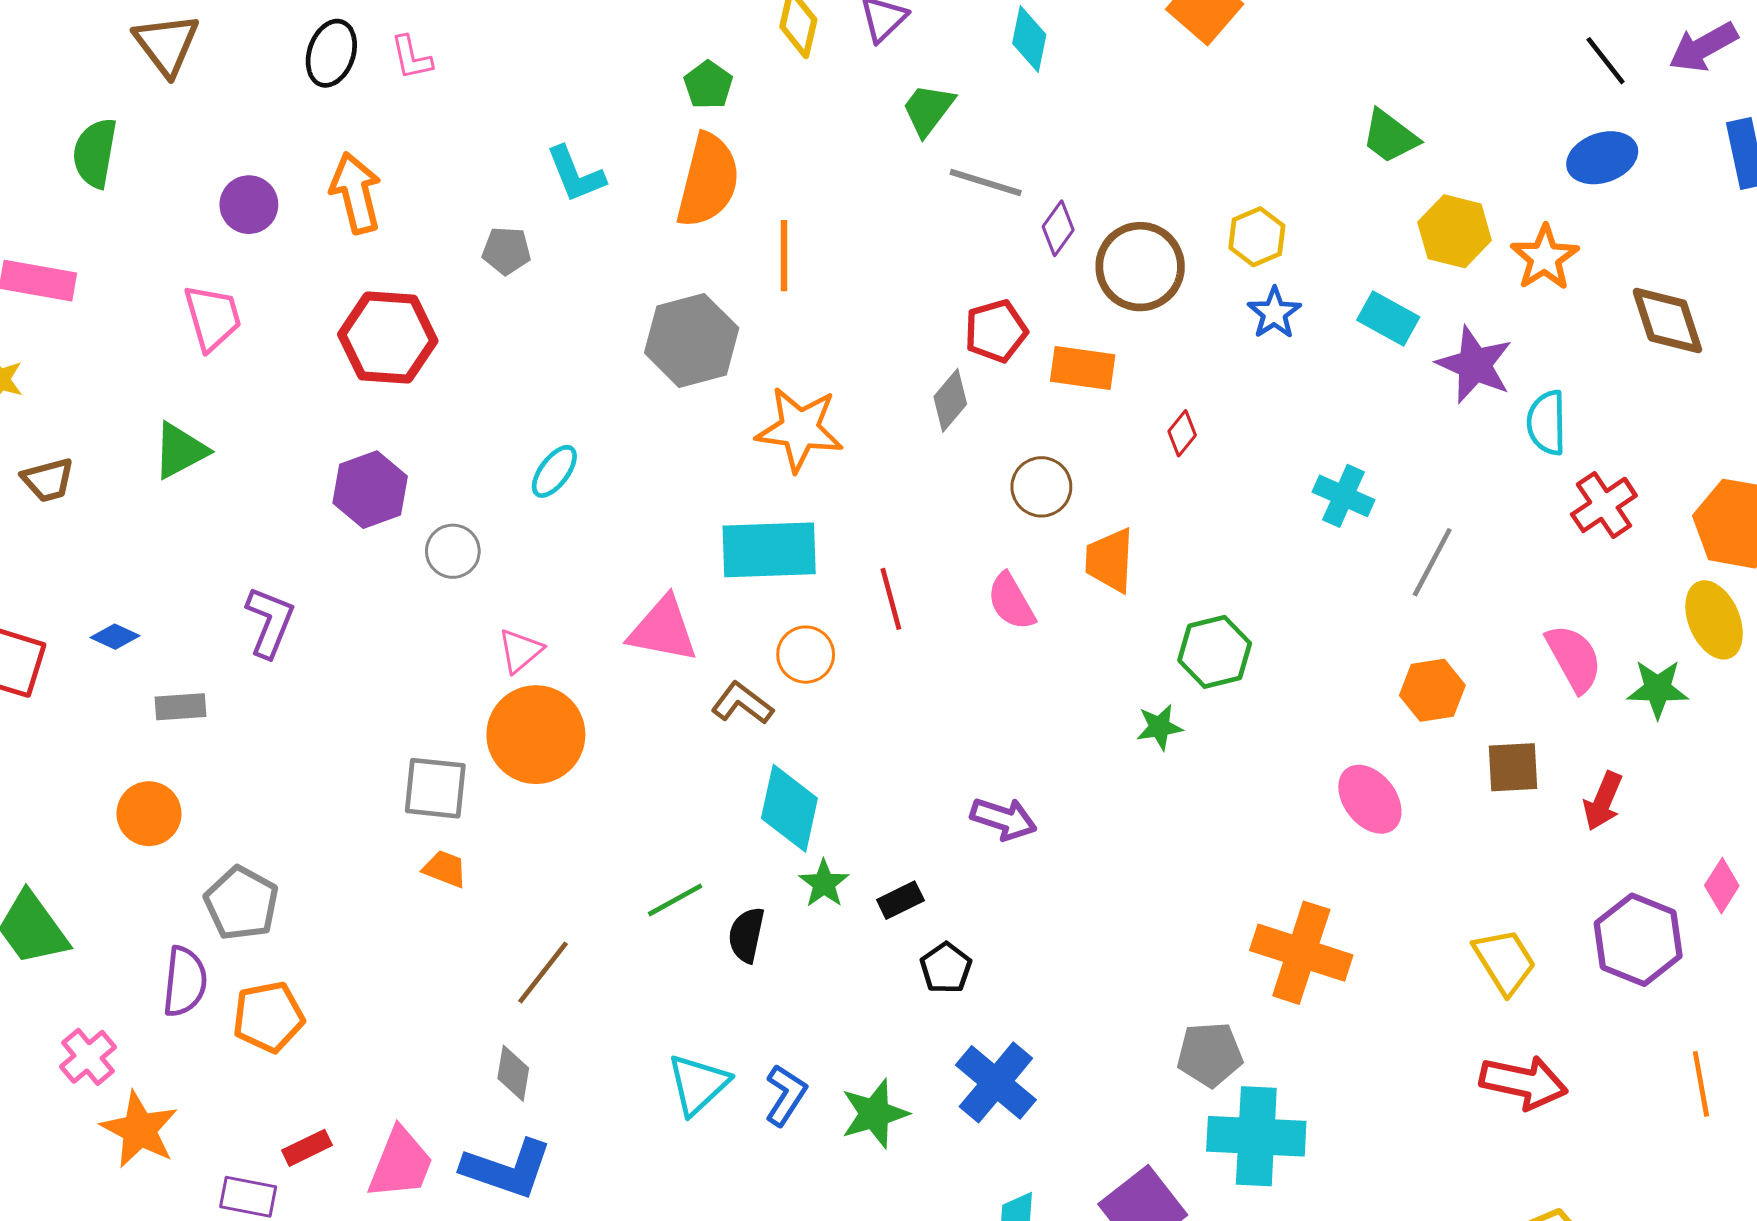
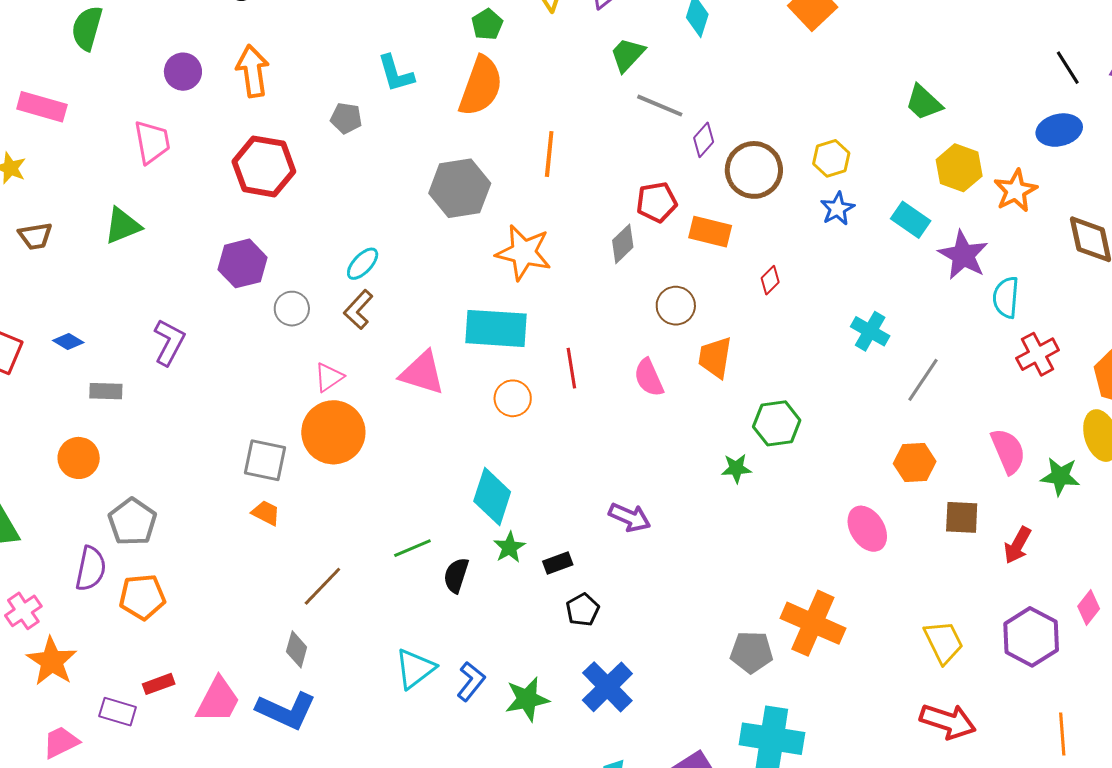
orange line: (784, 256) -> (549, 154), moved
brown L-shape: (742, 703) -> (358, 310), moved, turned -90
gray pentagon: (1210, 1054) -> (751, 652), moved

